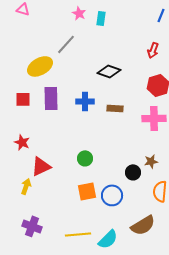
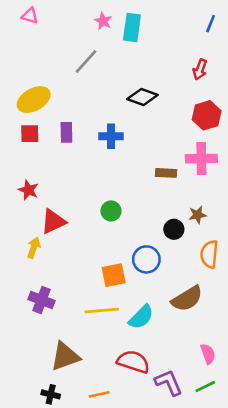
cyan rectangle: (101, 18) -> (132, 28), size x1.5
yellow ellipse: (40, 66) -> (34, 100), moved
purple rectangle: (51, 98) -> (66, 132), size x0.7
brown rectangle: (115, 108) -> (166, 173), moved
orange square: (87, 191) -> (114, 275), moved

